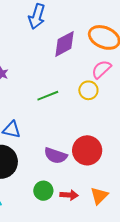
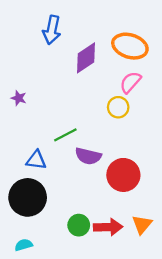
green line: (48, 96) -> (65, 135), moved
purple semicircle: (56, 156) -> (88, 156), moved
red arrow: (69, 195) -> (108, 227), size x1.4

